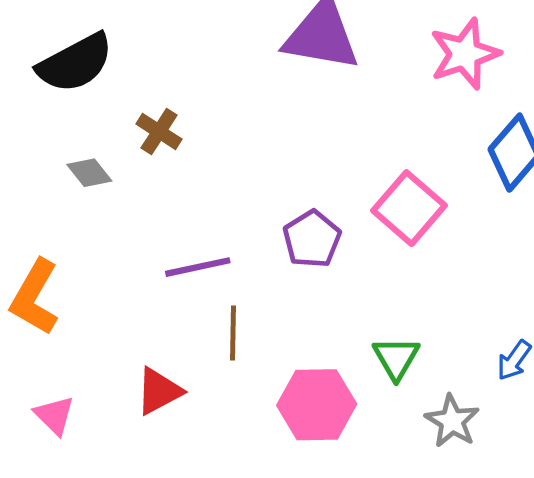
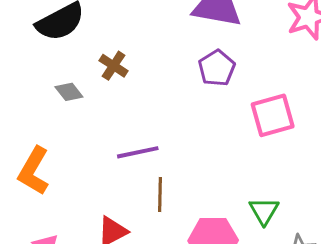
pink square: (409, 208) -> (273, 115), turned 33
purple pentagon: (312, 239) -> (217, 68), moved

